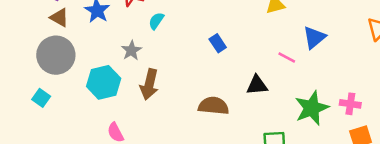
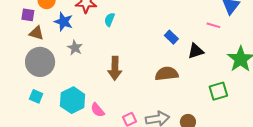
blue rectangle: (218, 43) -> (171, 37), moved
gray star: (131, 50) -> (75, 48), moved
cyan hexagon: (104, 82) -> (73, 100), moved

